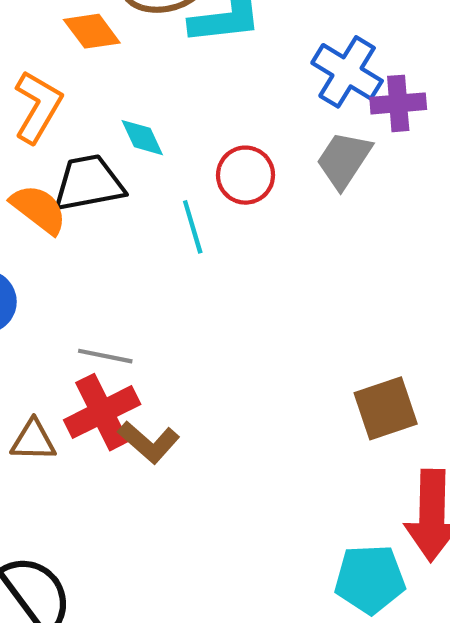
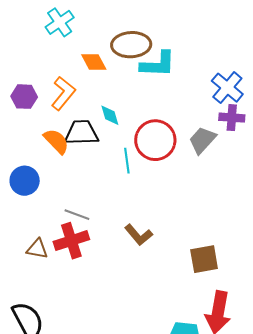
blue cross: (347, 72) -> (227, 88), moved
red circle: (246, 175) -> (155, 140), size x1.5
brown L-shape: (149, 442) -> (139, 235), moved

